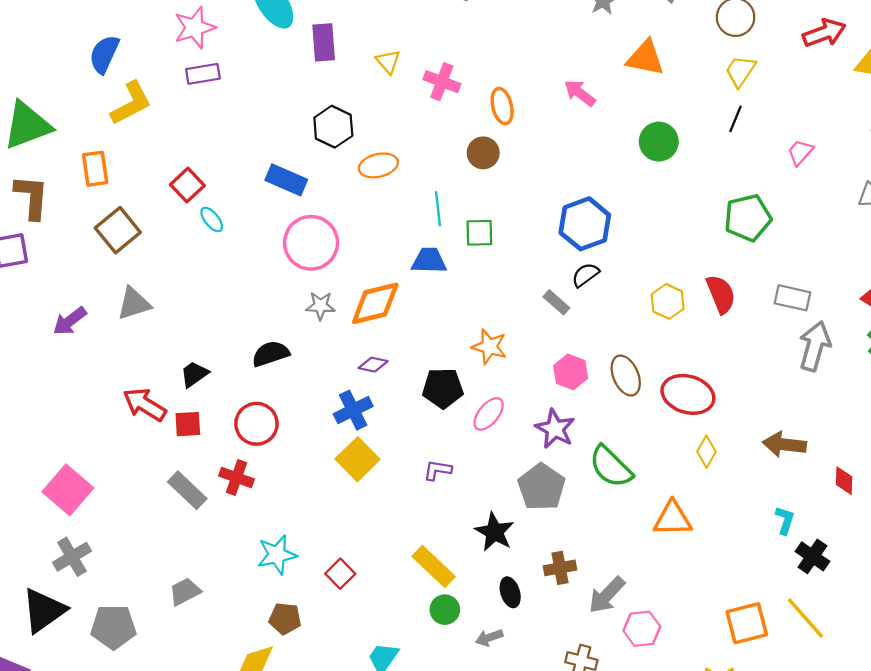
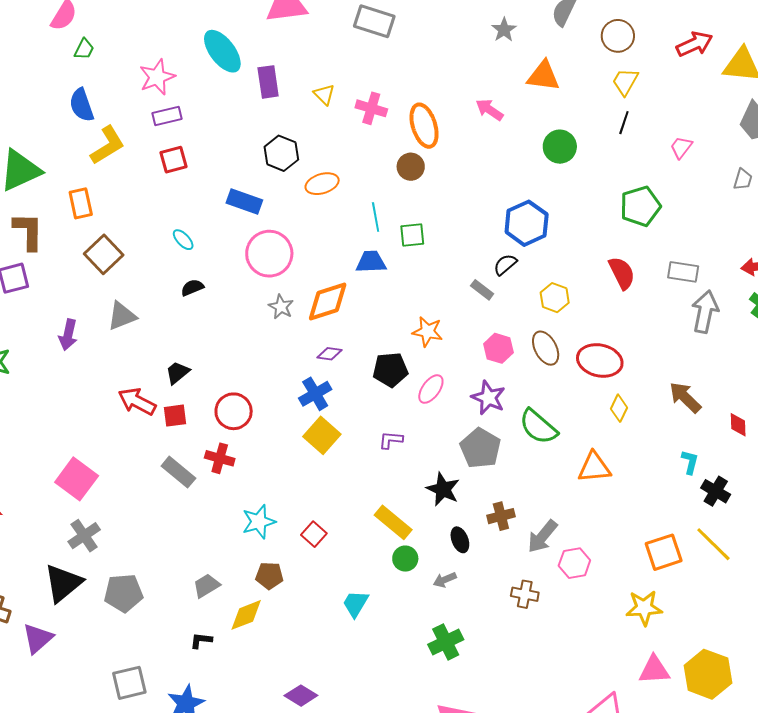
blue semicircle: (104, 54) -> (82, 105), turned -40
orange ellipse: (502, 106) -> (424, 126), size x1.4
red square: (187, 185) -> (174, 160), moved, turned 32
blue hexagon: (585, 224) -> (527, 223), moved
yellow hexagon: (668, 301) -> (555, 298), moved
gray star: (320, 306) -> (281, 307), turned 30
purple arrow: (70, 321) -> (68, 335), turned -36
black semicircle: (271, 354) -> (192, 288), moved, size x0.7
brown arrow: (784, 444) -> (685, 397), turned 42
gray trapezoid: (185, 592) -> (206, 586), moved

